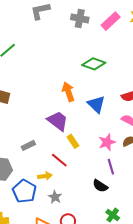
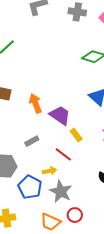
orange arrow: (68, 92) -> (35, 103), moved
gray star: (55, 197) -> (61, 191), size x1.6

